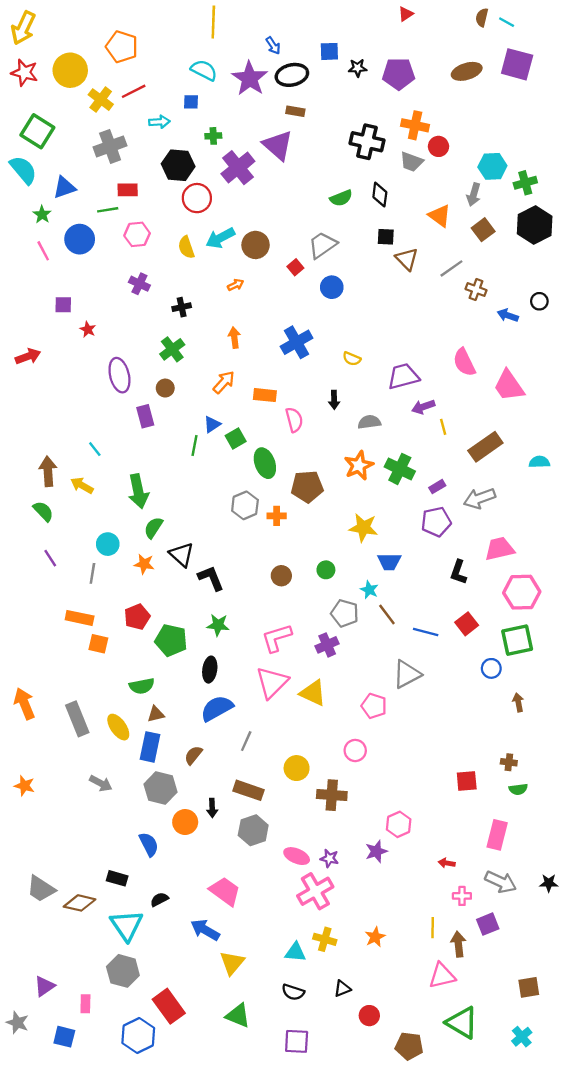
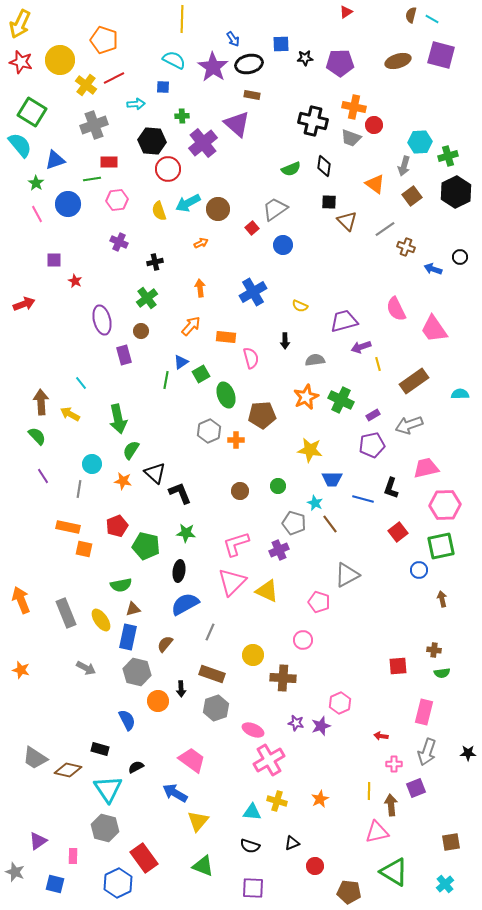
blue line: (426, 632) -> (363, 499), moved
purple star: (329, 858) -> (296, 723), moved
gray arrow: (501, 882) -> (427, 752), turned 84

